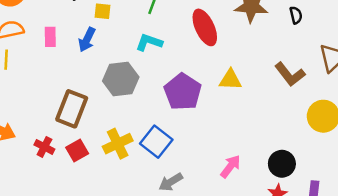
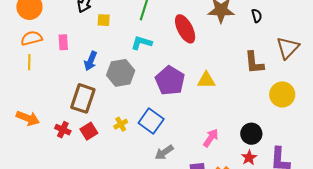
blue arrow: (87, 40) -> (91, 61), moved
brown L-shape: (290, 74) -> (254, 63), turned 35
yellow triangle: (230, 80) -> (206, 80), moved
yellow cross: (118, 144) -> (121, 124), size x0.6

